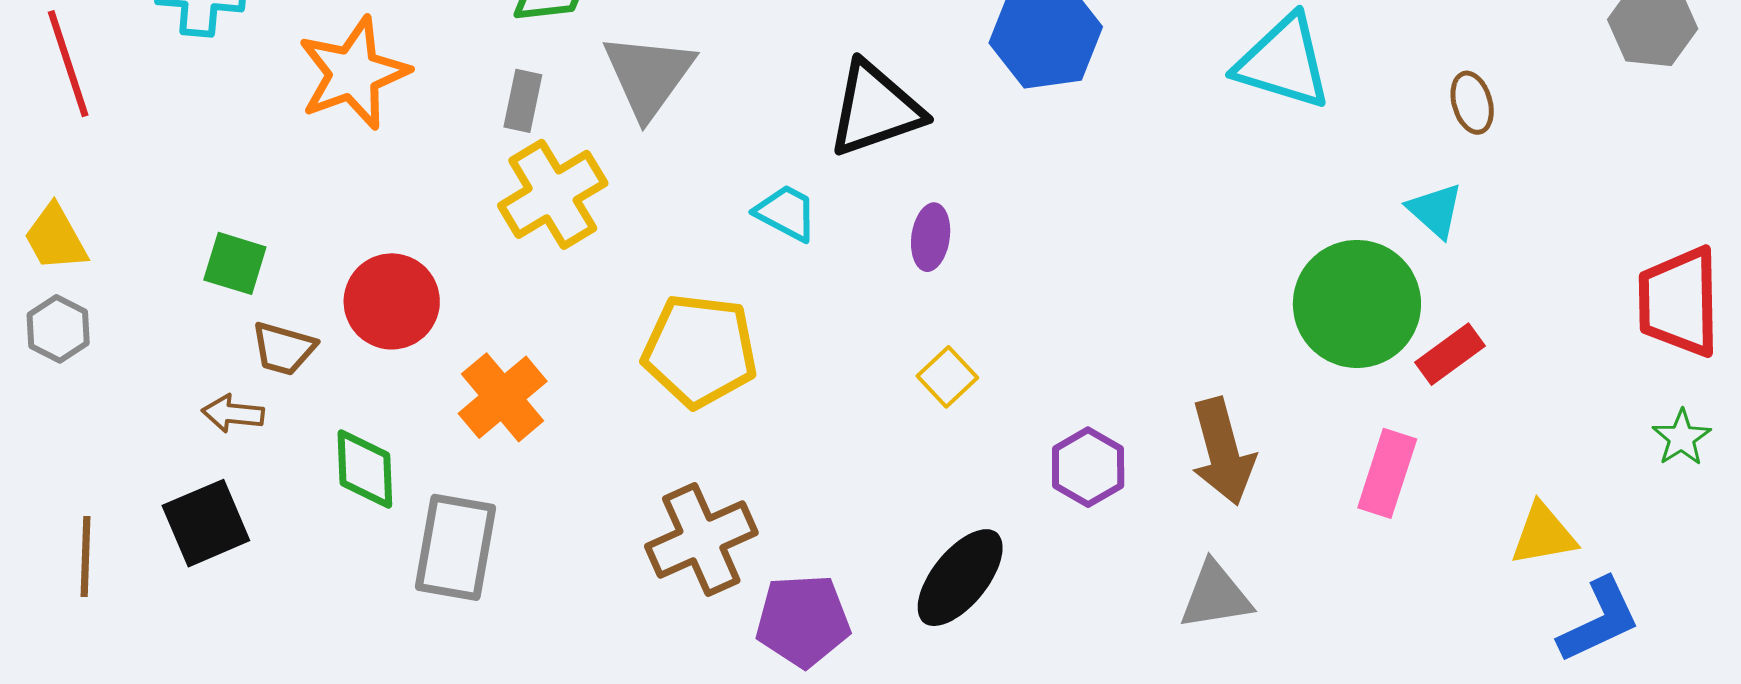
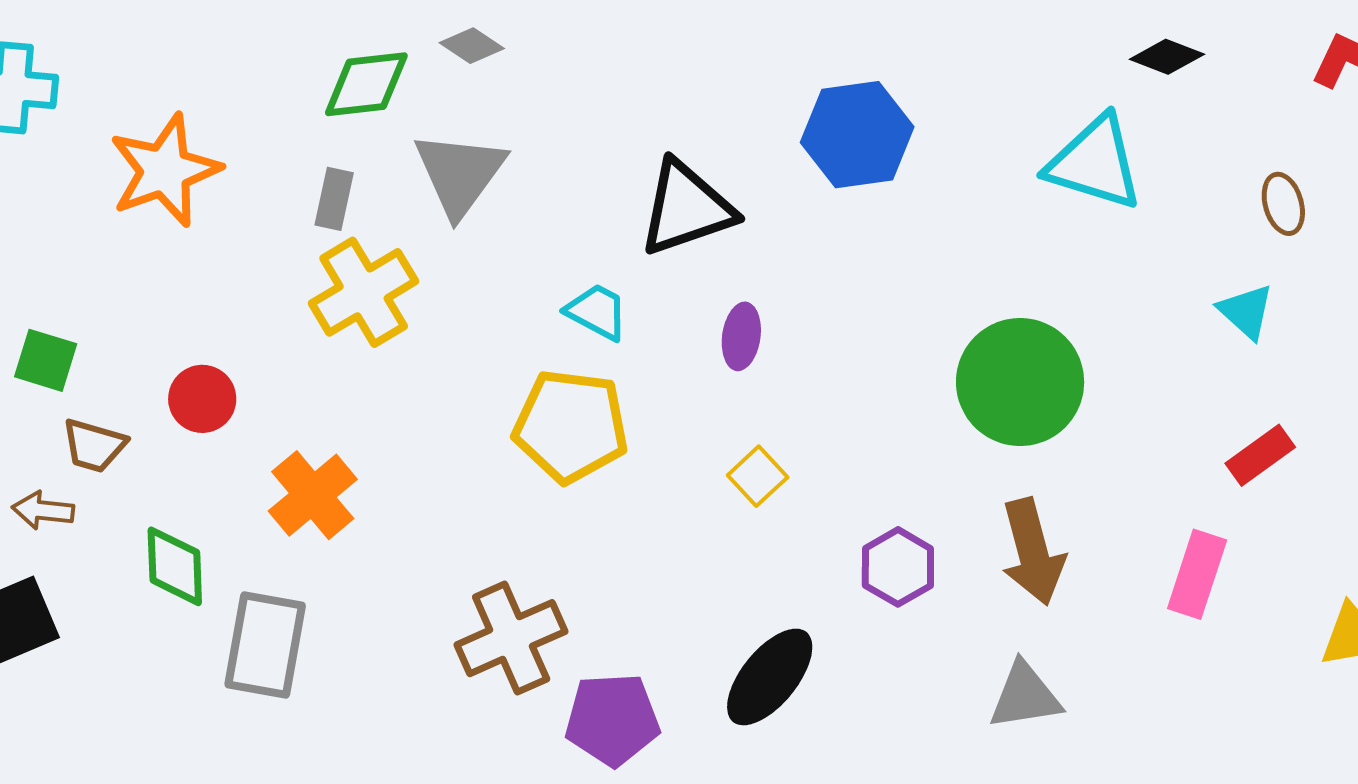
red circle: (392, 301) -> (202, 399), size x0.7
green circle: (1357, 304) -> (1020, 382), moved
yellow pentagon: (700, 351) -> (571, 426), moved

